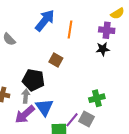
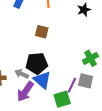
black pentagon: (33, 80) -> (37, 63), moved
gray arrow: (26, 96) -> (22, 74), turned -56

